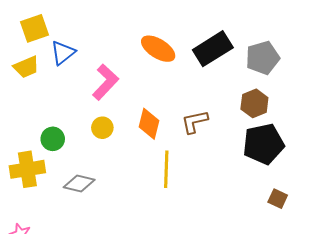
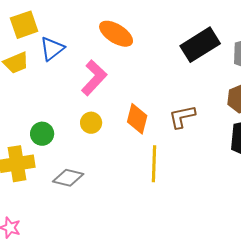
orange ellipse: (158, 49) -> (116, 34), moved

